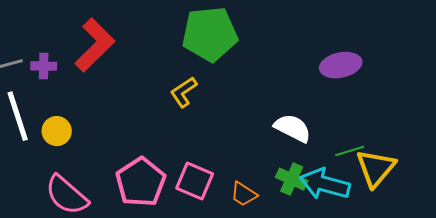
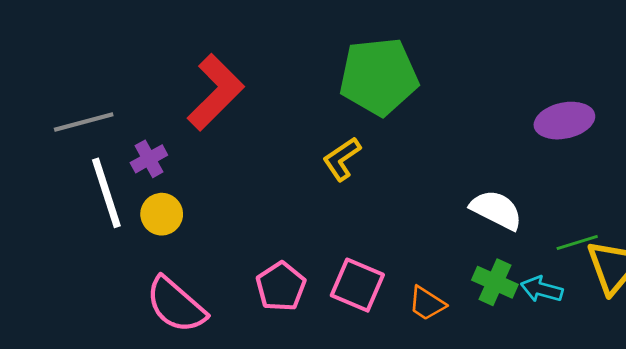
purple cross: (44, 66) -> (149, 159), moved, turned -30
pink pentagon: (141, 182) -> (281, 286), size x0.7
cyan arrow: (325, 184) -> (542, 289), size x0.6

